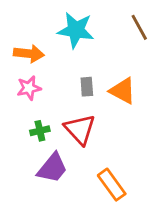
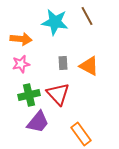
brown line: (139, 27) -> (87, 16), moved
green cross: (40, 131) -> (29, 95), size x1.5

